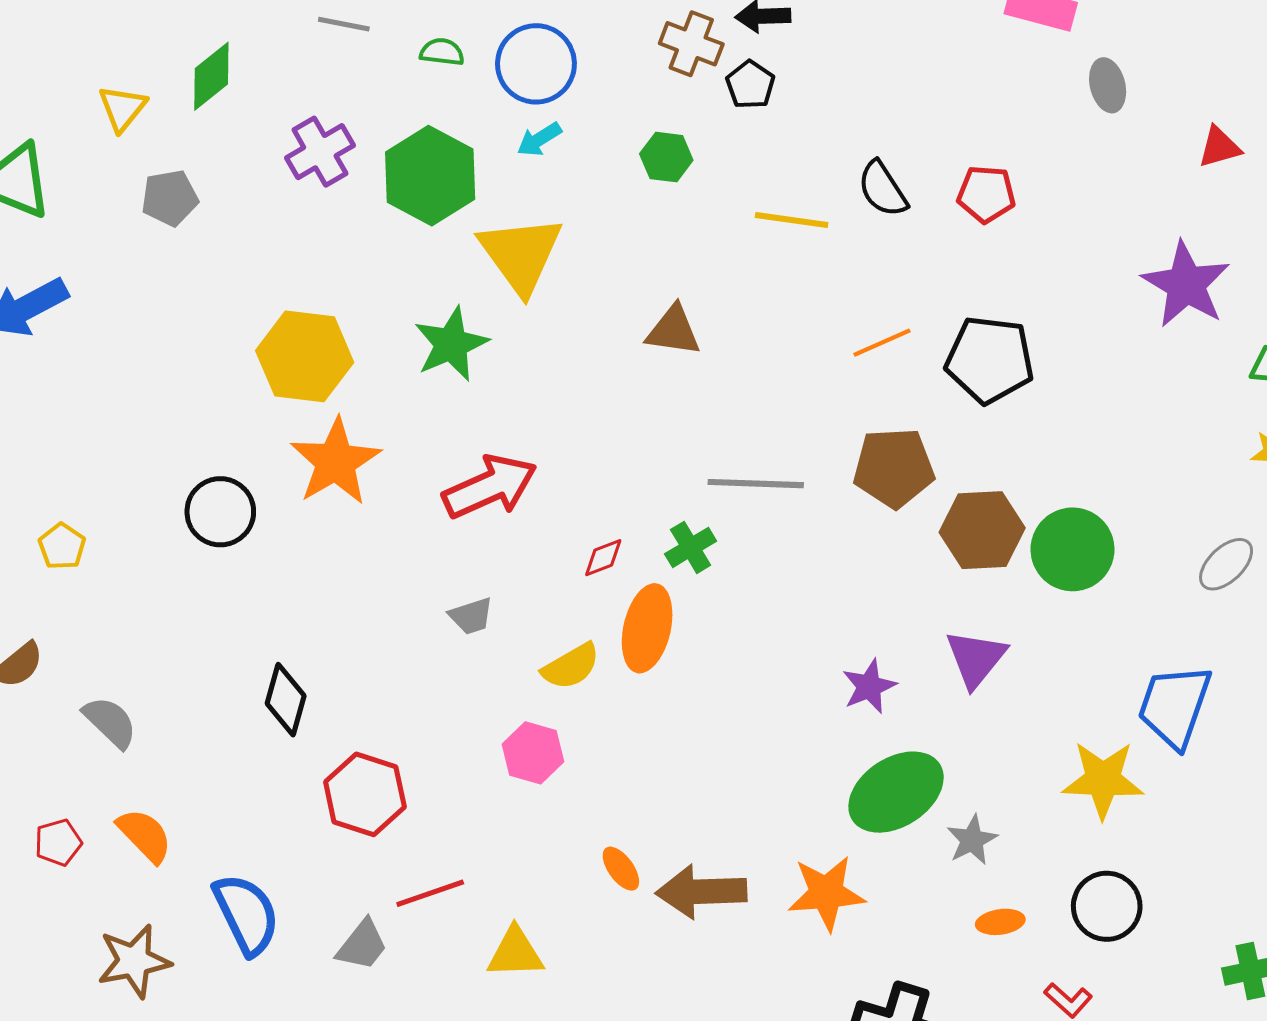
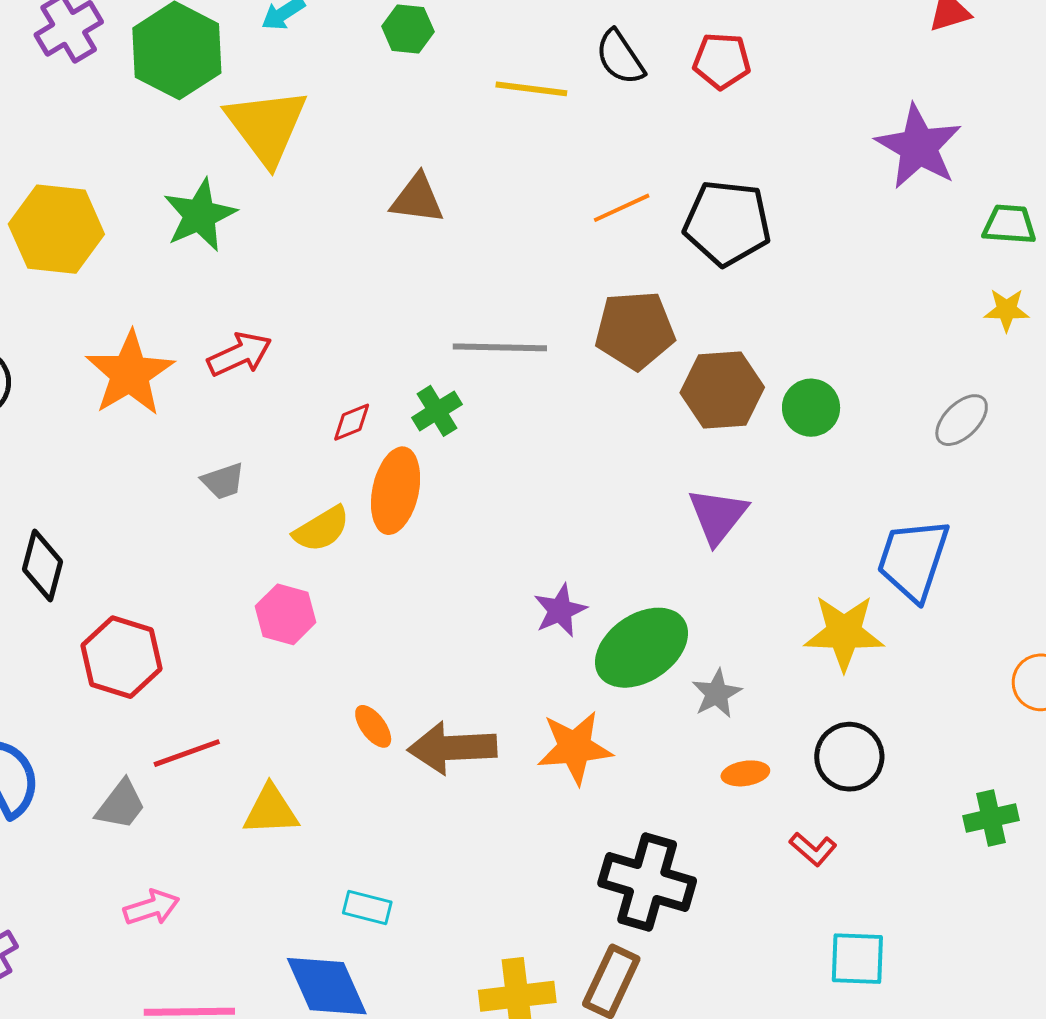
orange star: (336, 462) -> (130, 374), moved
red arrow: (490, 487) -> (240, 354), size x0.7
green circle: (1073, 549) -> (811, 408), size x0.7
purple star: (869, 686) -> (560, 610), moved

